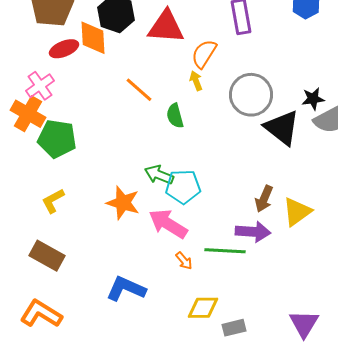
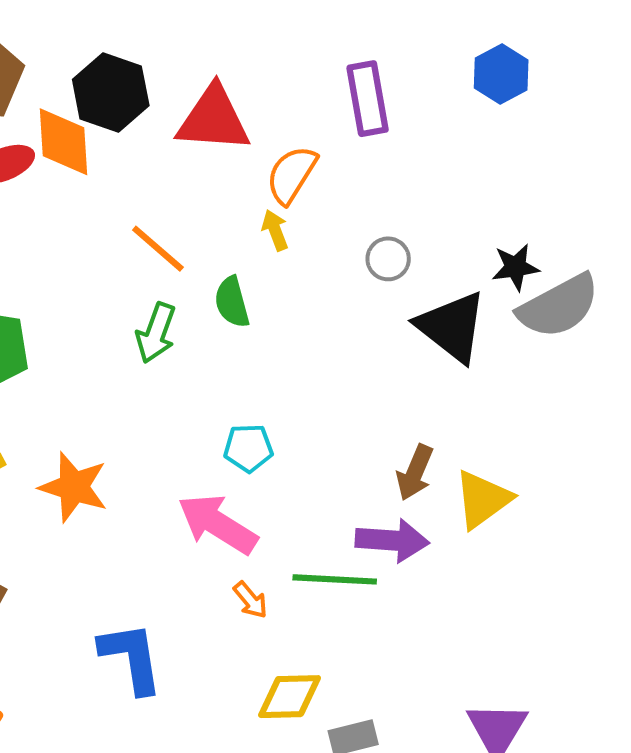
gray circle: (251, 95) -> (388, 259), size x0.5
green arrow: (159, 175) -> (156, 333), moved, turned -92
cyan pentagon: (183, 187) -> (248, 448), size x0.7
orange star: (123, 203) -> (74, 487), moved
blue L-shape: (126, 289) -> (131, 658), turned 57

